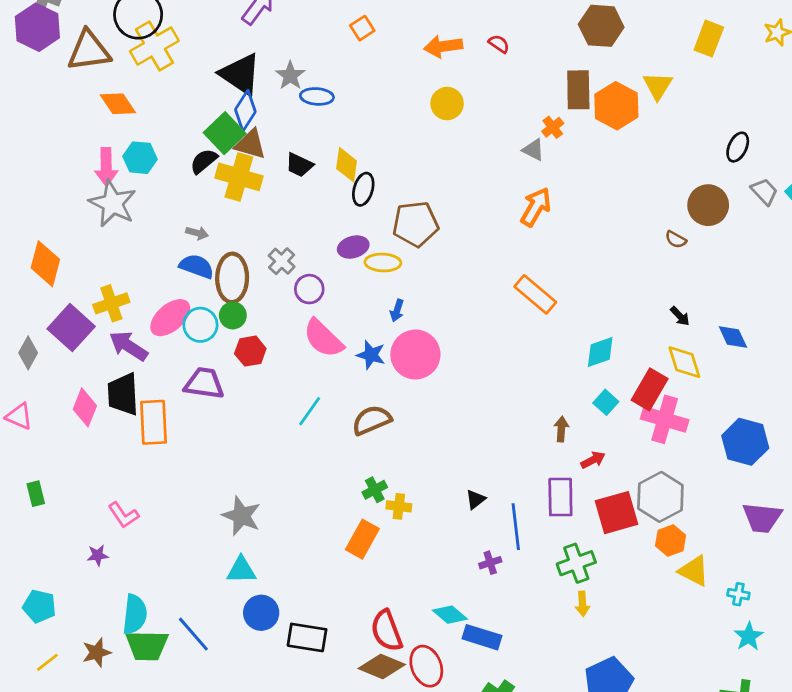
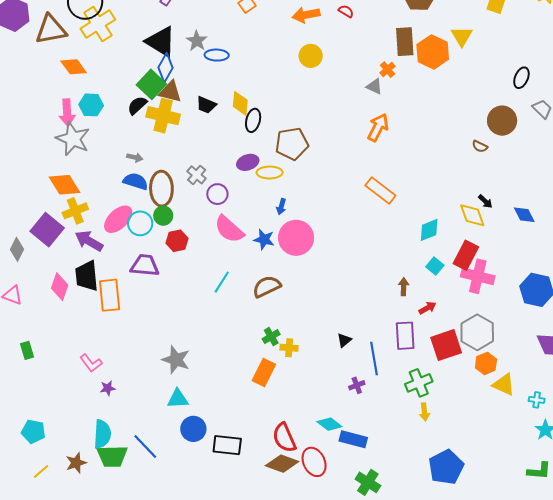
orange diamond: (45, 264) -> (65, 185), moved, turned -44
yellow diamond: (684, 362) -> (472, 215), moved
purple star: (98, 555) -> (108, 388), moved

